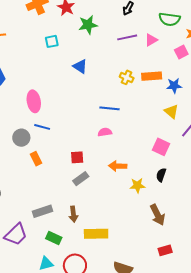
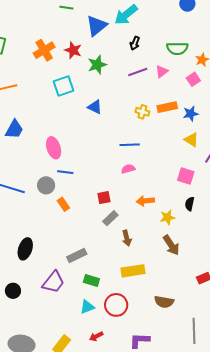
cyan square: (52, 41) -> (64, 86), size x1.5
brown arrow: (73, 214) -> (127, 238), moved
brown arrow: (158, 215) -> (171, 245), moved

